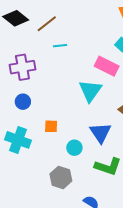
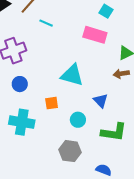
cyan line: (60, 46) -> (46, 23), turned 40
cyan triangle: (90, 91) -> (72, 75), moved, turned -40
blue triangle: (100, 133) -> (101, 101), size x0.7

